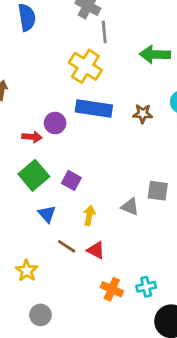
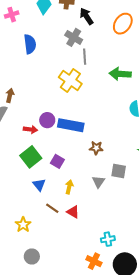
blue rectangle: (94, 108) -> (71, 125), moved
brown star: (143, 114) -> (96, 148), moved
gray triangle: (130, 207) -> (98, 182), turned 40
orange cross: (112, 289) -> (94, 261), moved

